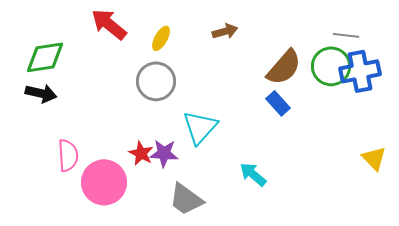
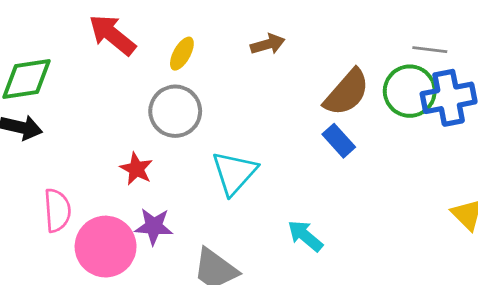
red star: (141, 153) -> (136, 169), moved
purple star: (164, 153) -> (154, 226), moved

